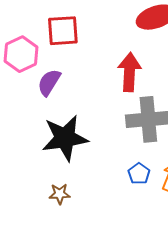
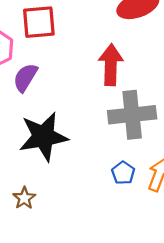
brown star: (60, 194) -> (24, 198), moved, turned -30

